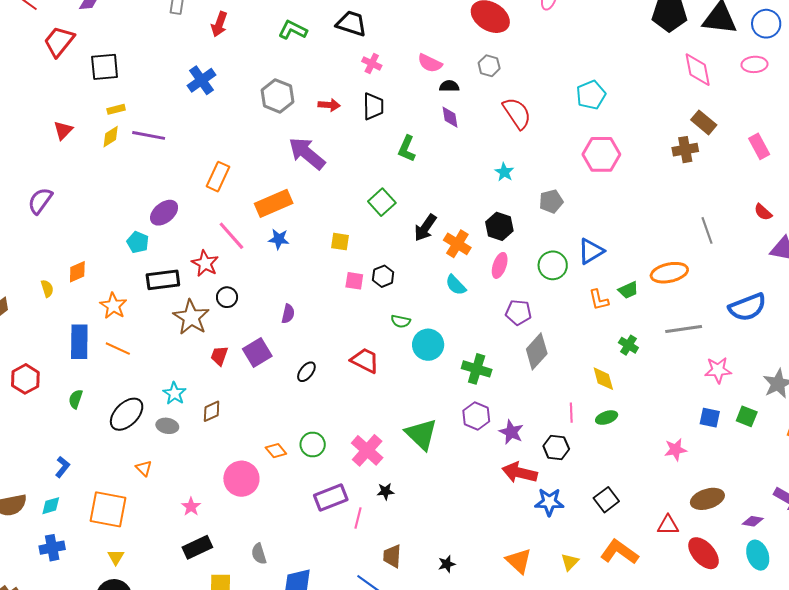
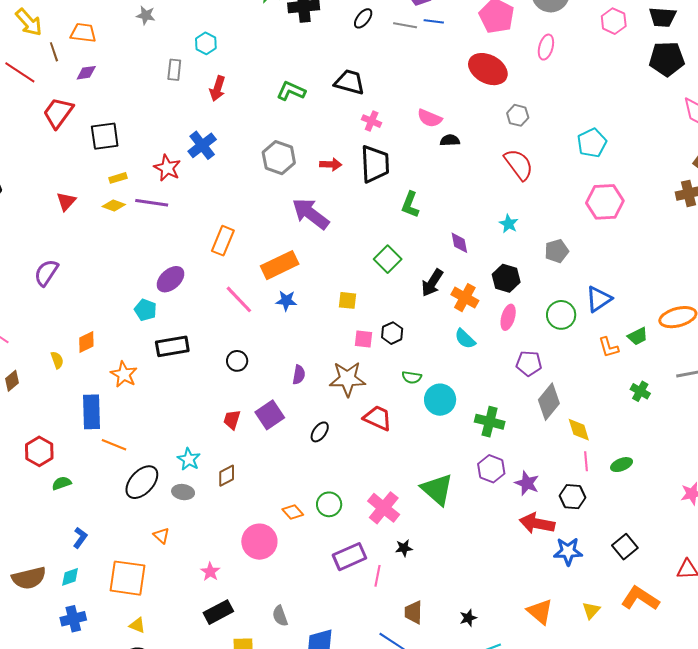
gray hexagon: (489, 66) -> (518, 115), moved
black trapezoid: (373, 106) -> (375, 164), size x1.4
purple diamond: (450, 117) -> (459, 243), moved
yellow diamond: (111, 137) -> (114, 206), turned 55
red star: (205, 263) -> (167, 168), moved
brown star: (191, 317) -> (347, 379), moved, turned -30
orange line: (118, 349) -> (114, 445), moved
yellow diamond: (603, 379) -> (579, 430), moved
green semicircle: (76, 399) -> (62, 483), moved, turned 54
yellow triangle: (116, 557) -> (137, 625), turned -36

